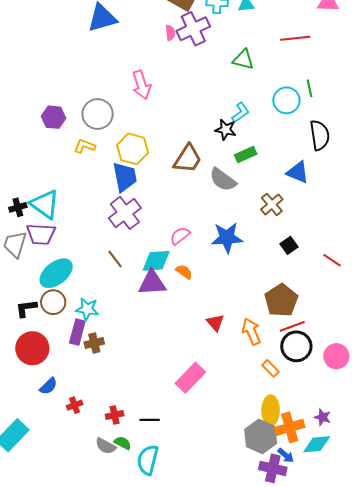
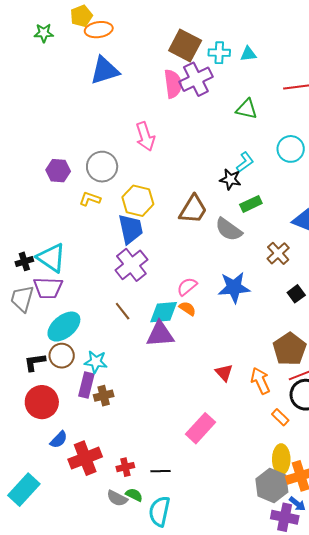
pink semicircle: (170, 33) -> (173, 84), size x1.8
orange semicircle: (184, 272) -> (188, 309), moved
red cross: (75, 405) -> (85, 458), size x2.0

